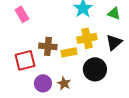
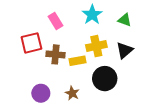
pink rectangle: (22, 14) -> (56, 21), moved
red square: (25, 60) -> (31, 43), moved
purple circle: (43, 83) -> (41, 93), moved

